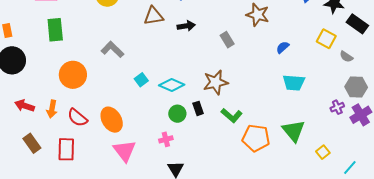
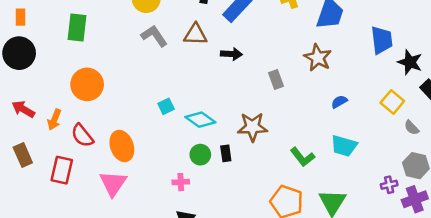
gray L-shape: (112, 49) -> (154, 36), moved
green L-shape: (232, 115) -> (303, 157), moved
pink triangle: (124, 151) -> (113, 183), moved

